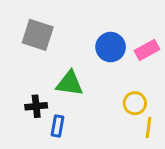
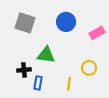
blue circle: (111, 47) -> (66, 22), moved
yellow line: (149, 127) -> (69, 84), moved

